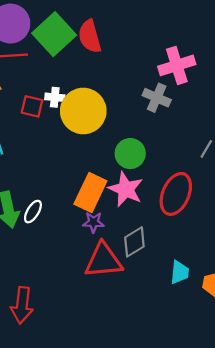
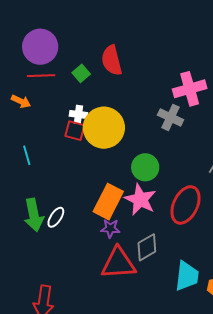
green square: (54, 34) -> (81, 73), moved, size x0.5
red square: (32, 106) -> (75, 131), moved
cyan trapezoid: (180, 272) -> (187, 276), size x1.4

